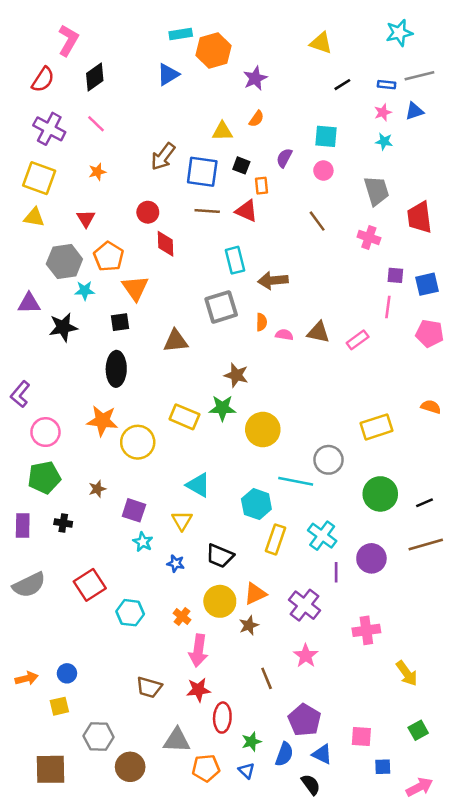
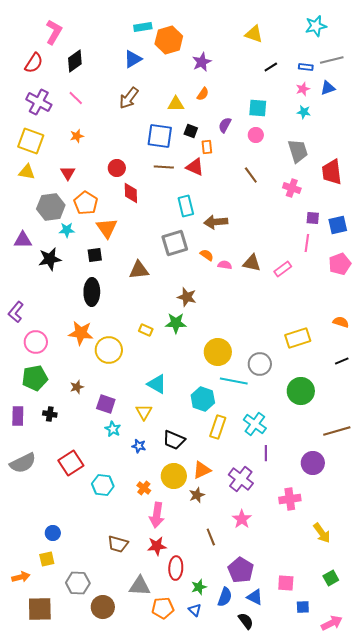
brown arrow: (163, 157) -> (129, 98), moved
orange semicircle: (262, 322) -> (207, 255), turned -56
pink pentagon: (430, 333) -> (340, 264), turned -30
yellow rectangle: (184, 417) -> (146, 330), size x0.6
yellow circle: (263, 430) -> (218, 352), moved
black line: (424, 503) -> (342, 361), moved
purple circle: (371, 558) -> (313, 463), moved
orange arrow: (27, 678) -> (21, 577), moved

